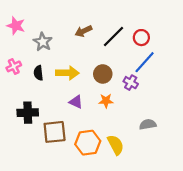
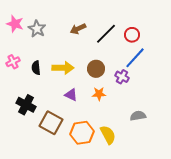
gray star: (43, 42) -> (37, 29), moved
black cross: (28, 113) -> (26, 105), turned 30
brown square: (55, 132) -> (51, 123), turned 35

